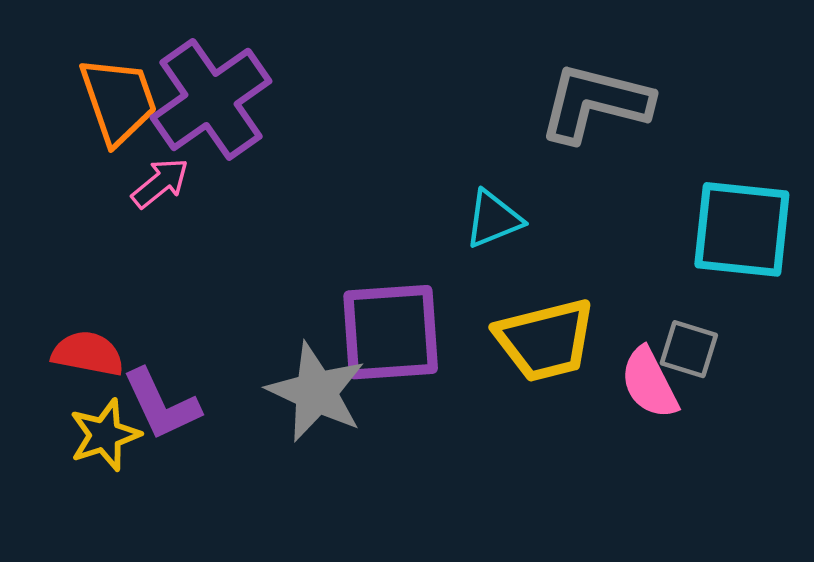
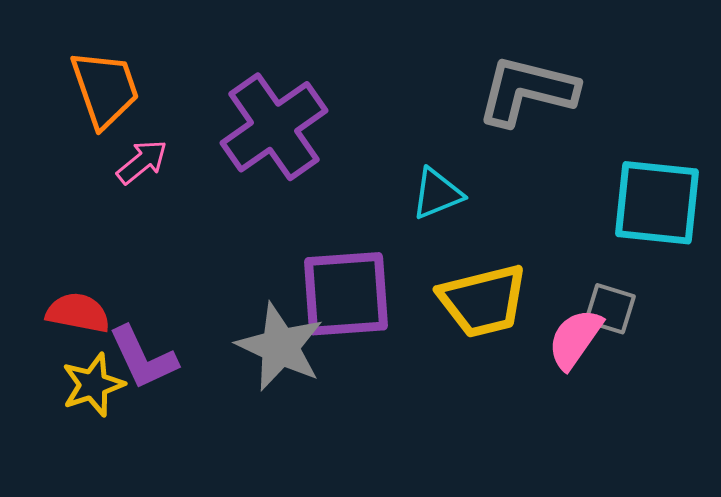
purple cross: (211, 99) -> (274, 127), moved
pink semicircle: (649, 383) -> (575, 339), turned 62

